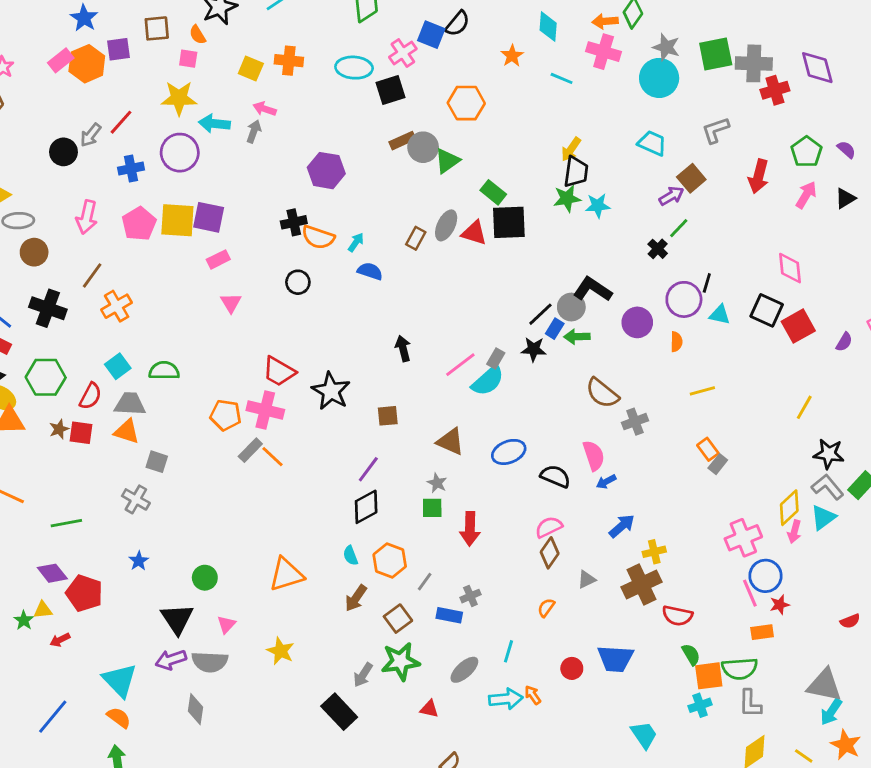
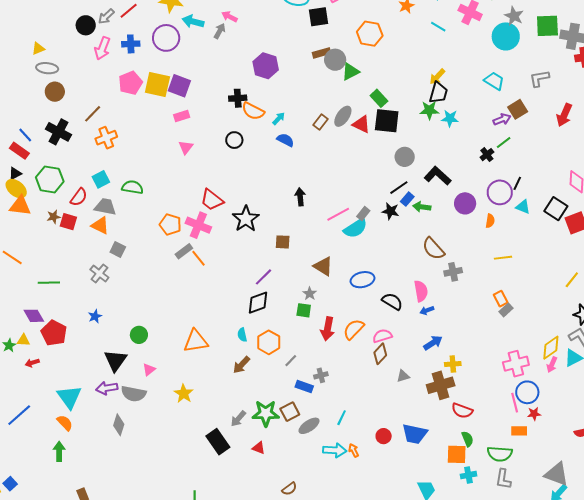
pink arrow: (87, 217) -> (102, 48), moved
gray circle: (571, 307) -> (405, 157), moved
orange semicircle: (546, 608) -> (354, 329), moved, size x1.6
brown square: (398, 619) -> (290, 412), moved
orange square: (709, 676) -> (457, 454), moved
red triangle: (429, 709) -> (259, 448), moved

